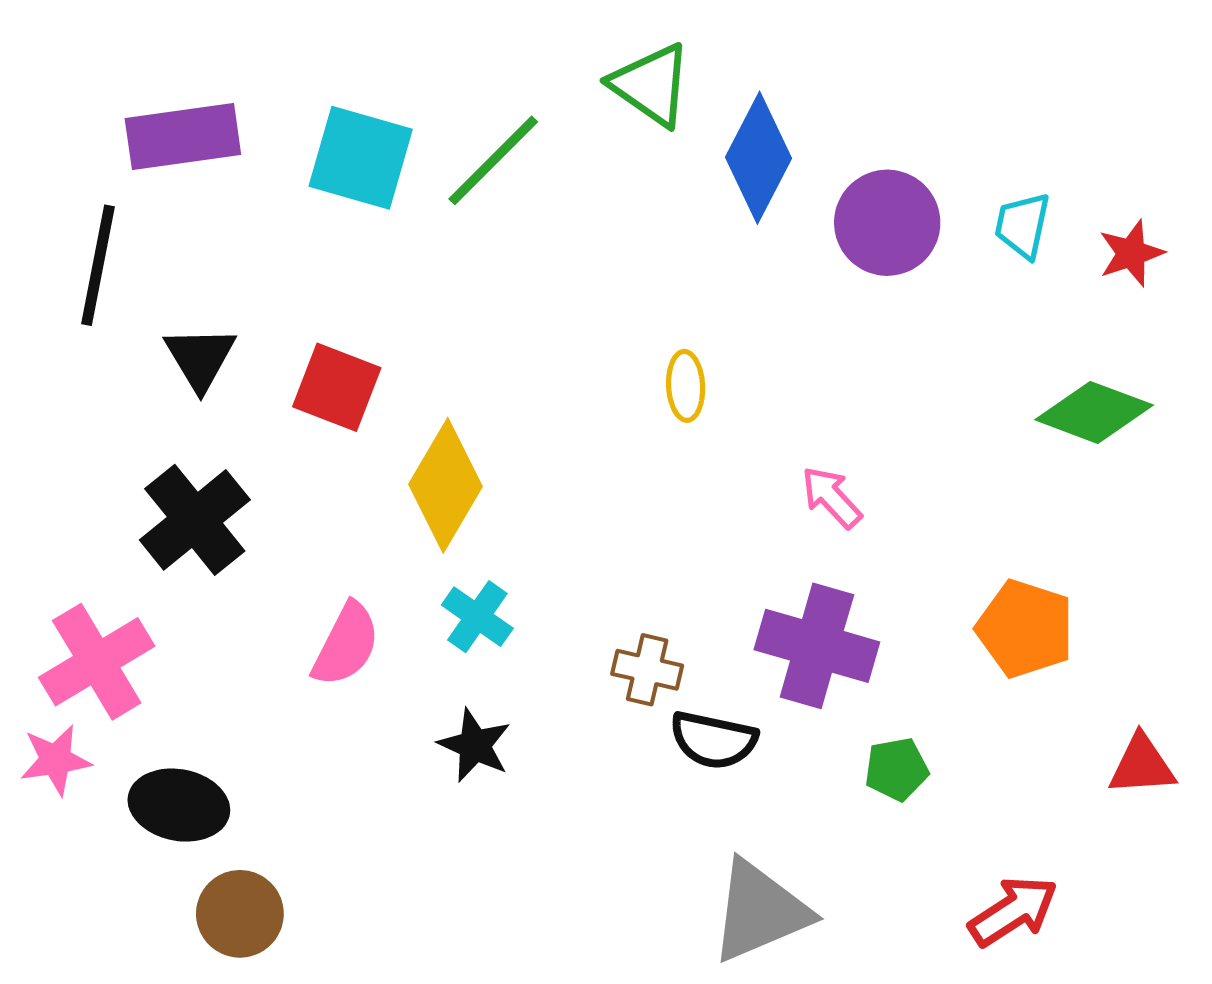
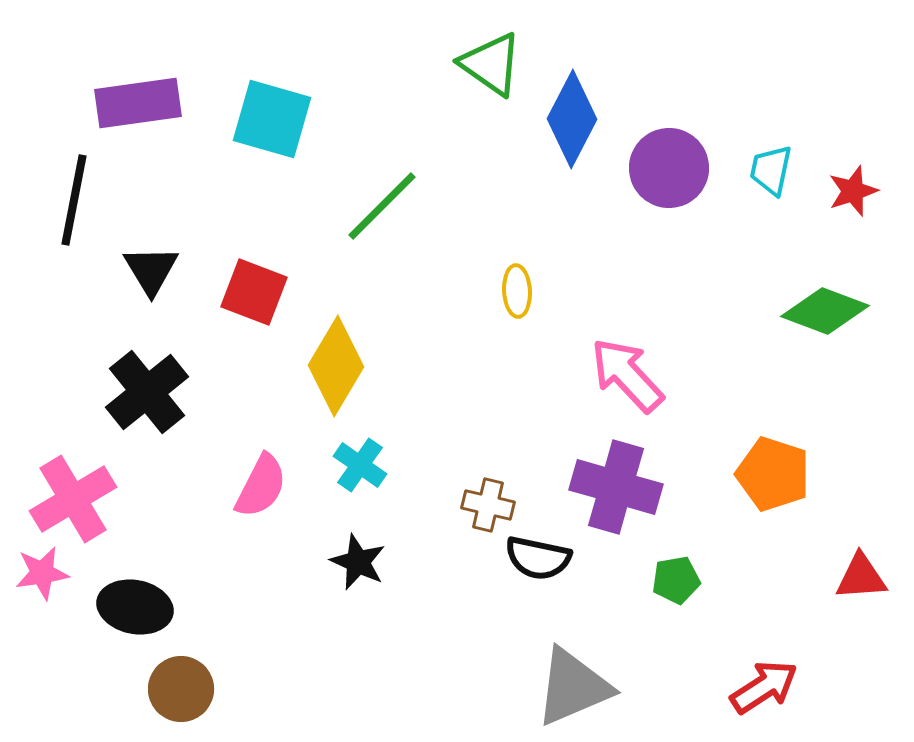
green line: (493, 160) -> (382, 206), moved
pink arrow: (831, 497) -> (627, 375), size x1.6

